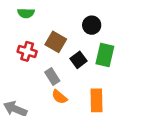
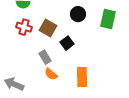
red cross: (27, 51) -> (24, 27), moved
green rectangle: (105, 55) -> (108, 19), moved

